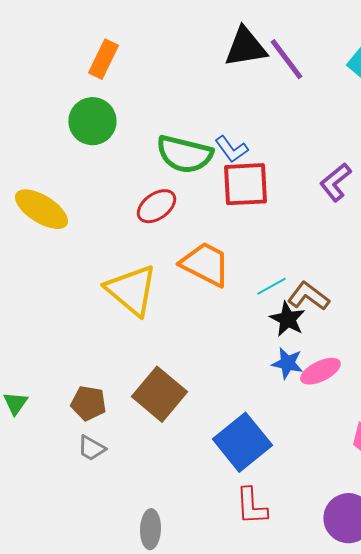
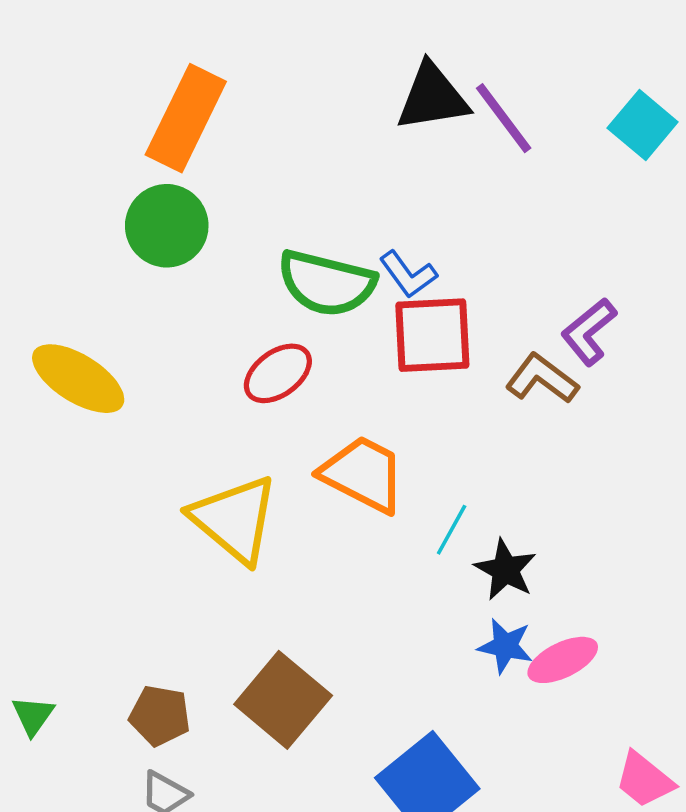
orange rectangle: (103, 59) -> (186, 118), size x1.5
cyan line: (271, 286) -> (452, 530), moved, turned -32
brown L-shape: (308, 296) -> (542, 379), moved

